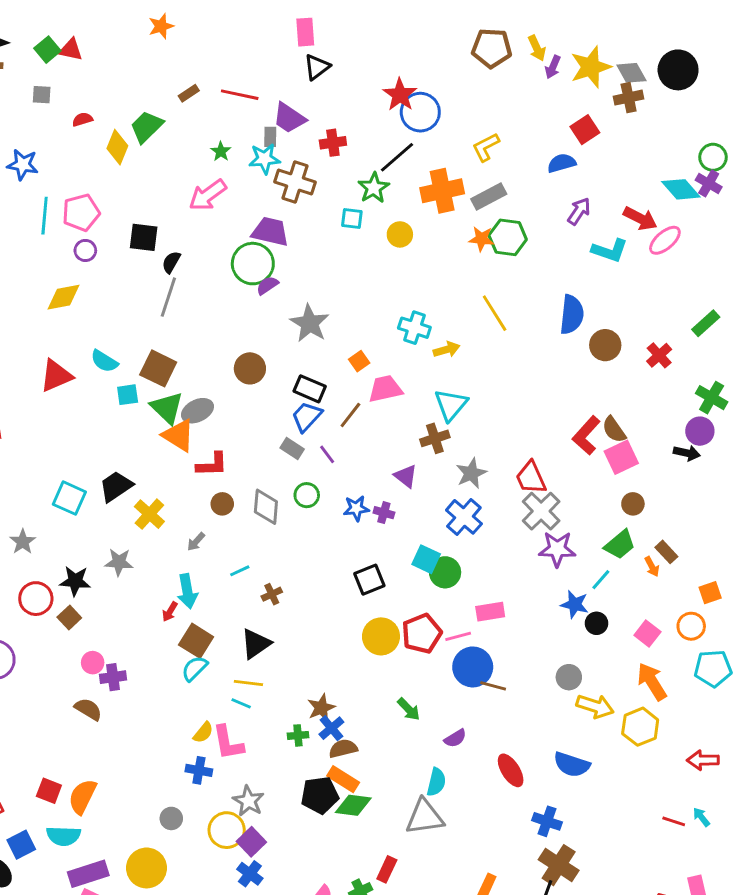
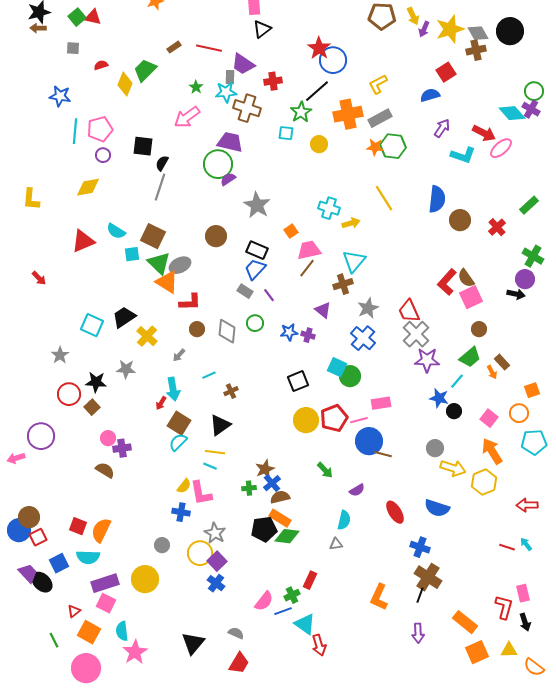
brown line: (350, 415) -> (307, 268), moved
gray triangle: (425, 817) -> (336, 544), size x0.5

